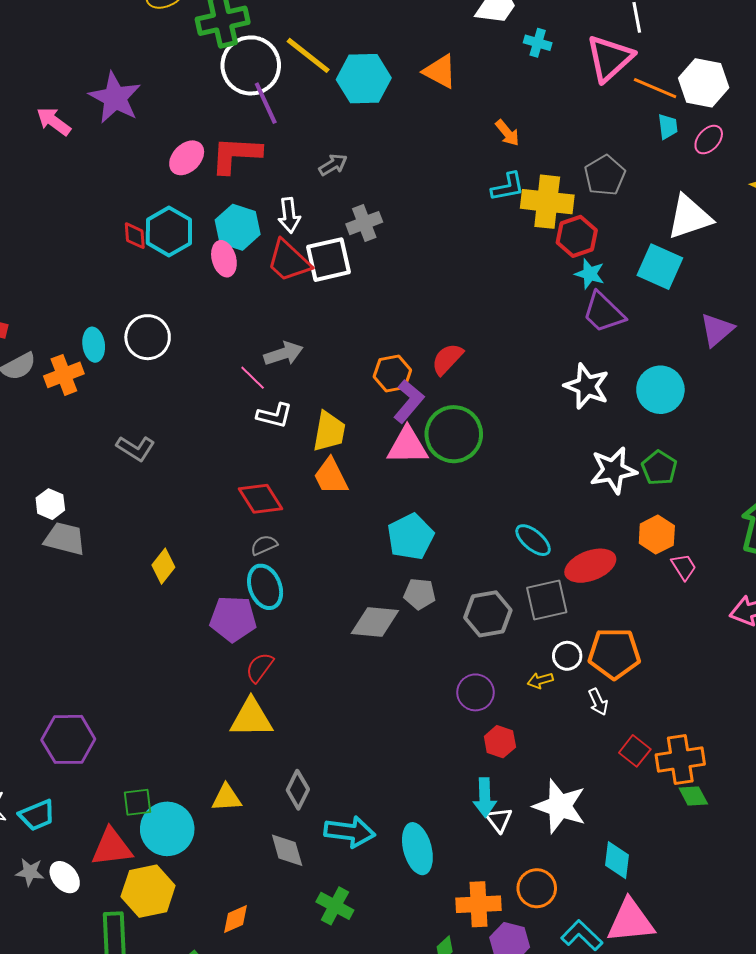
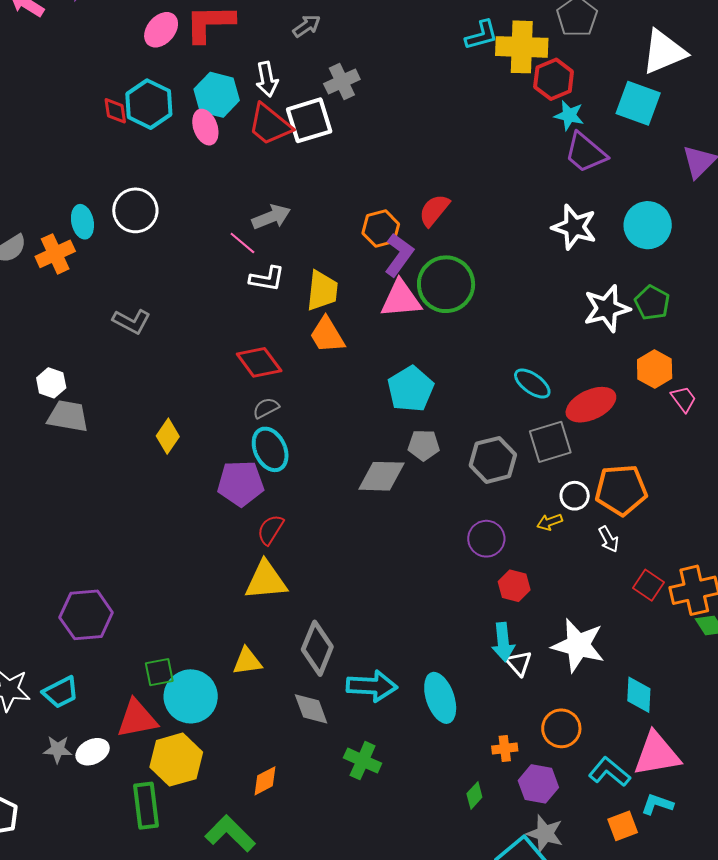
gray diamond: (298, 790) -> (317, 648), size x1.4
white ellipse: (65, 877) -> (93, 752), turned -72
orange cross: (479, 904) -> (505, 748), size x0.6

